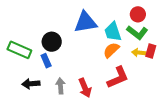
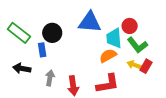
red circle: (138, 14) -> (130, 26), moved

